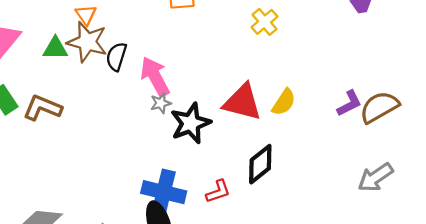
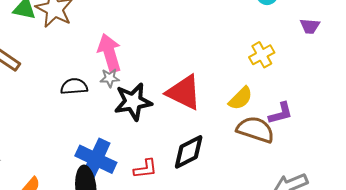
yellow cross: (264, 22) -> (262, 55), moved
black semicircle: (116, 57) -> (74, 86), moved, turned 56
yellow semicircle: (284, 102) -> (241, 98), moved
brown semicircle: (379, 107) -> (255, 130), moved, turned 36

